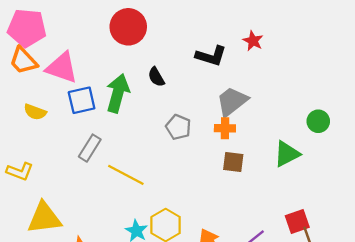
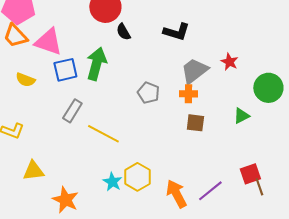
red star: (253, 41) -> (229, 62), moved
black semicircle: (156, 77) -> (123, 32), moved
green circle: (318, 121) -> (268, 88), size x1.5
green triangle: (287, 154) -> (241, 116), size x0.7
yellow triangle: (44, 218) -> (33, 171), size x0.7

